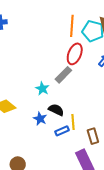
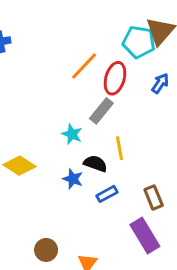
orange line: (72, 26) -> (84, 66), moved, turned 45
yellow line: (73, 122) -> (119, 148), moved

